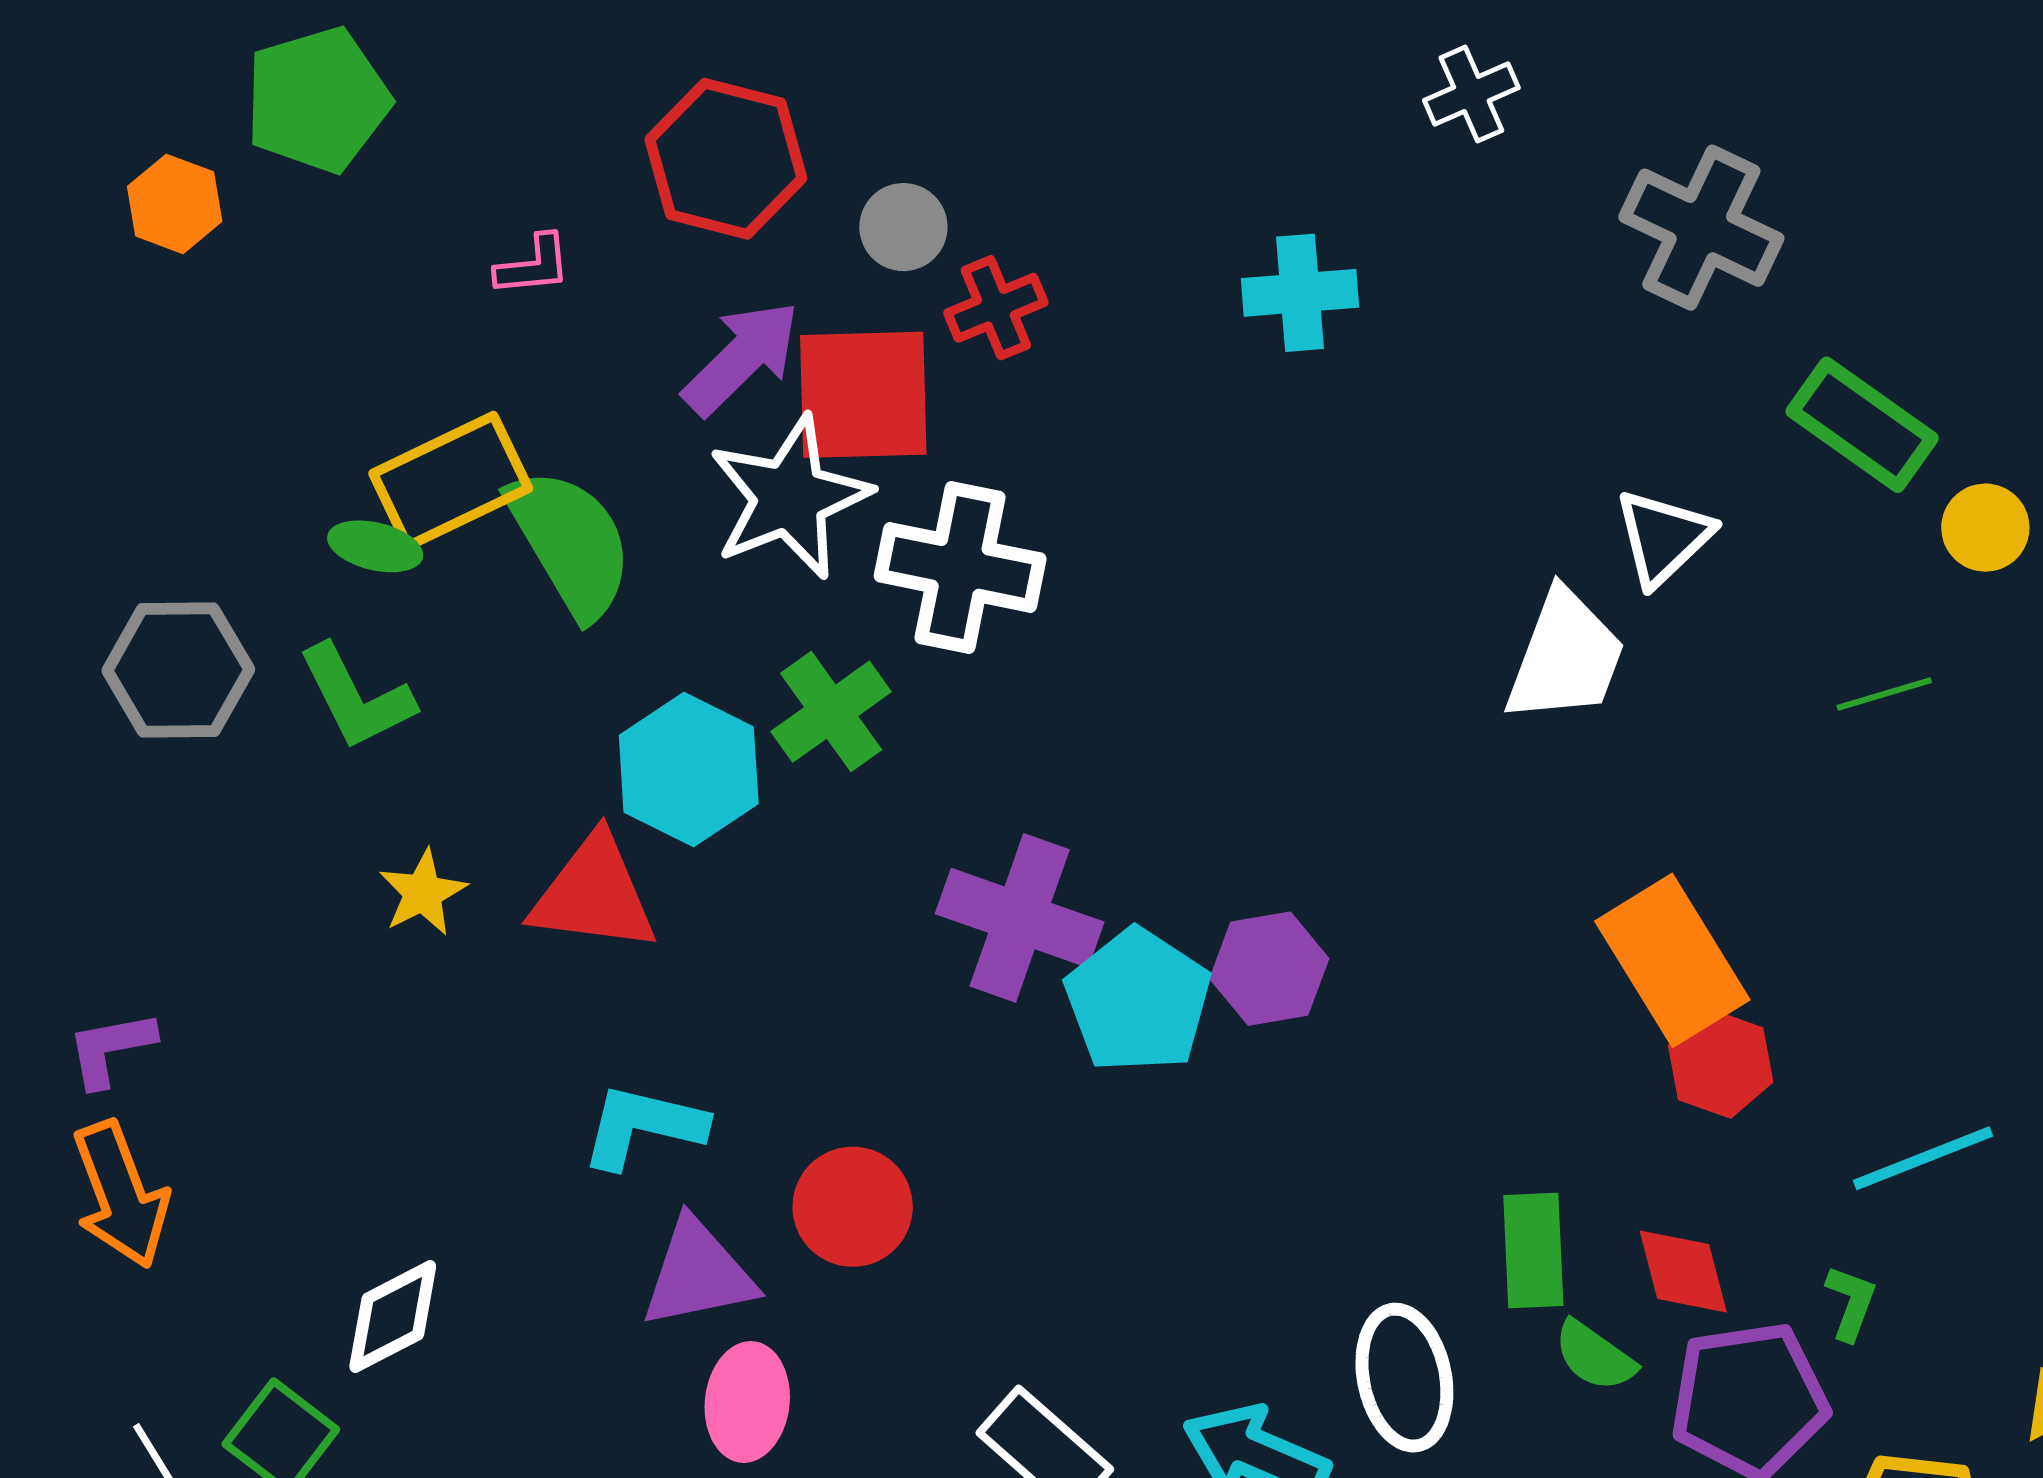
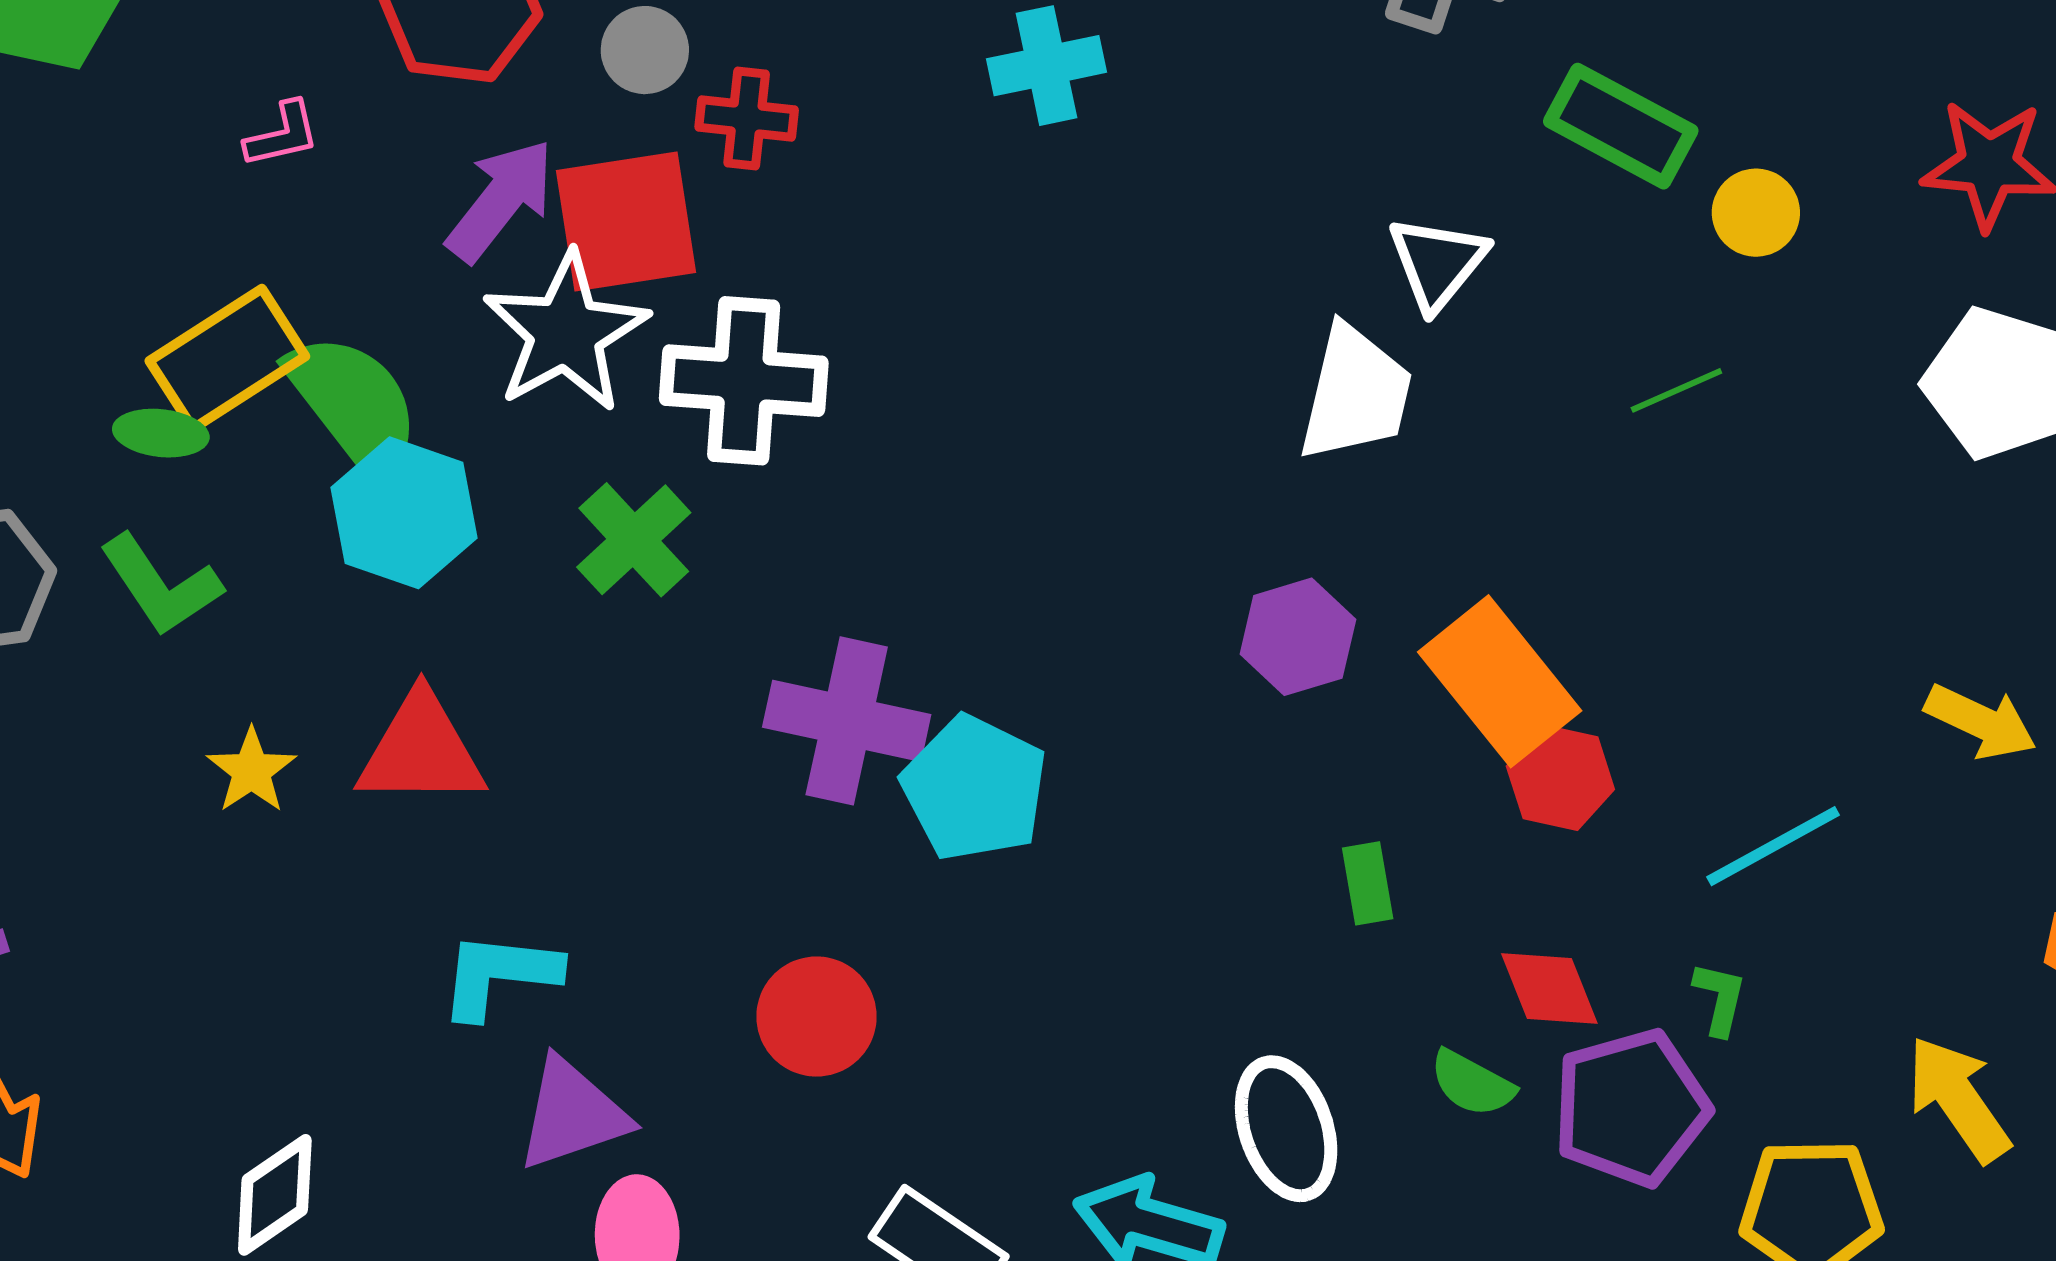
red cross: (996, 308) -> (747, 118), turned 36
cyan hexagon: (689, 770) -> (404, 513), moved
purple hexagon: (1269, 969) -> (1298, 637), moved
red circle: (853, 1207) -> (816, 1017), moved
green rectangle: (1533, 1250) -> (1368, 883), moved, size x0.7

